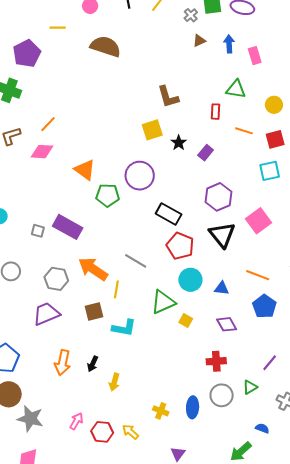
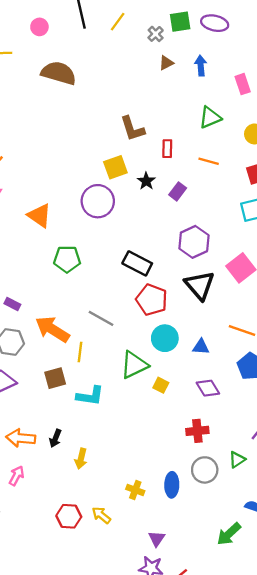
pink rectangle: (255, 56) -> (243, 84), moved
green triangle: (236, 89) -> (210, 117), turned -30
red rectangle: (215, 112) -> (167, 149), moved
orange line: (244, 131) -> (209, 161), moved
purple circle: (140, 176) -> (98, 201), moved
green pentagon: (108, 195) -> (67, 259), moved
purple rectangle: (68, 227) -> (12, 304), moved, size x0.5
orange arrow: (63, 363) -> (21, 438), turned 85
pink arrow: (76, 421) -> (17, 476), moved

